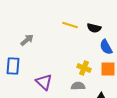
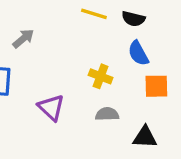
blue semicircle: (106, 47) -> (138, 53), moved
yellow cross: (84, 68) -> (101, 76), moved

